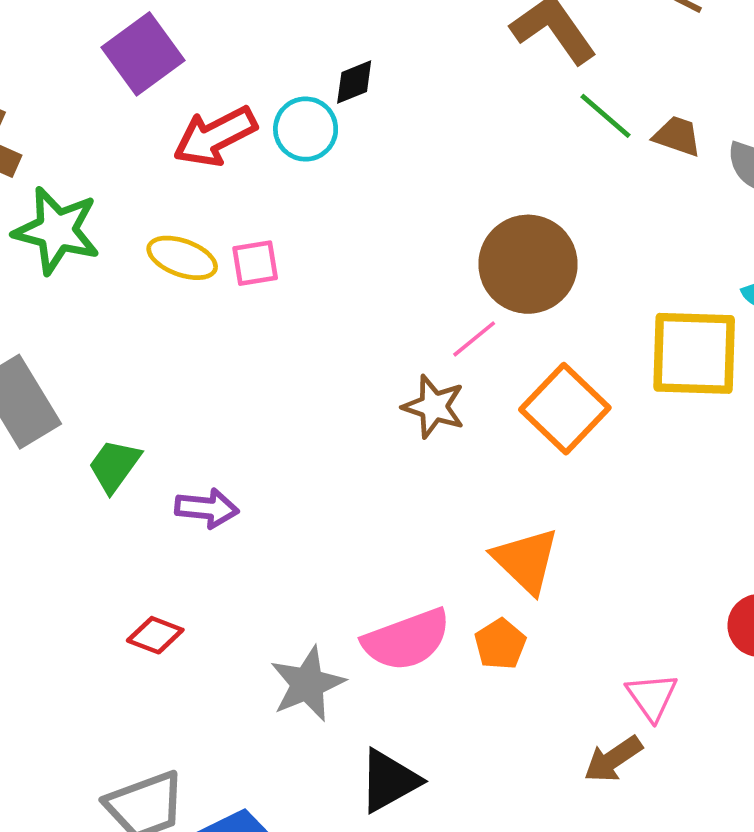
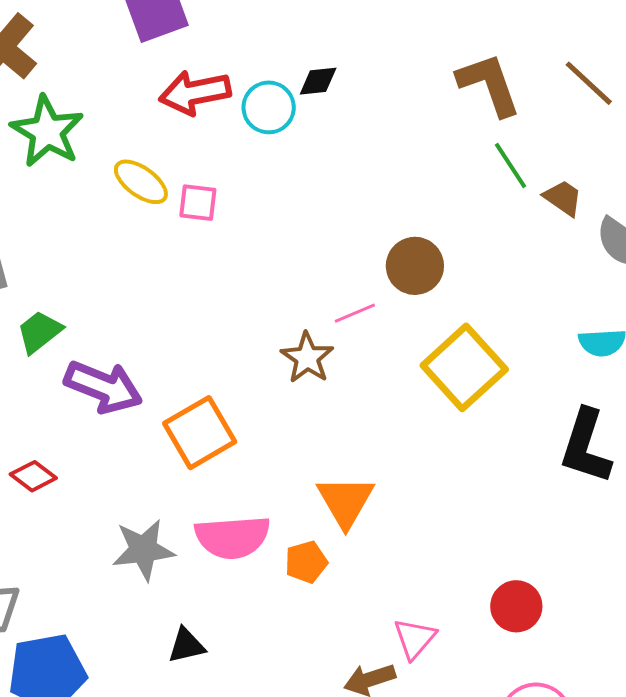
brown circle: (528, 264) -> (415, 266), size x0.7
yellow square: (694, 353) -> (464, 367), moved, turned 30
orange square: (565, 409) -> (200, 433), moved
purple arrow: (207, 508) -> (103, 387), size x1.5
black triangle: (389, 781) -> (186, 645), size x0.7

